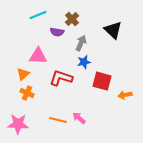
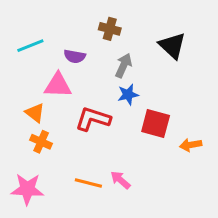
cyan line: (38, 15) -> (30, 46), moved
brown cross: (72, 19) -> (110, 29), turned -32
purple semicircle: (57, 32) -> (75, 56), moved
orange triangle: (23, 74) -> (35, 113), turned -40

